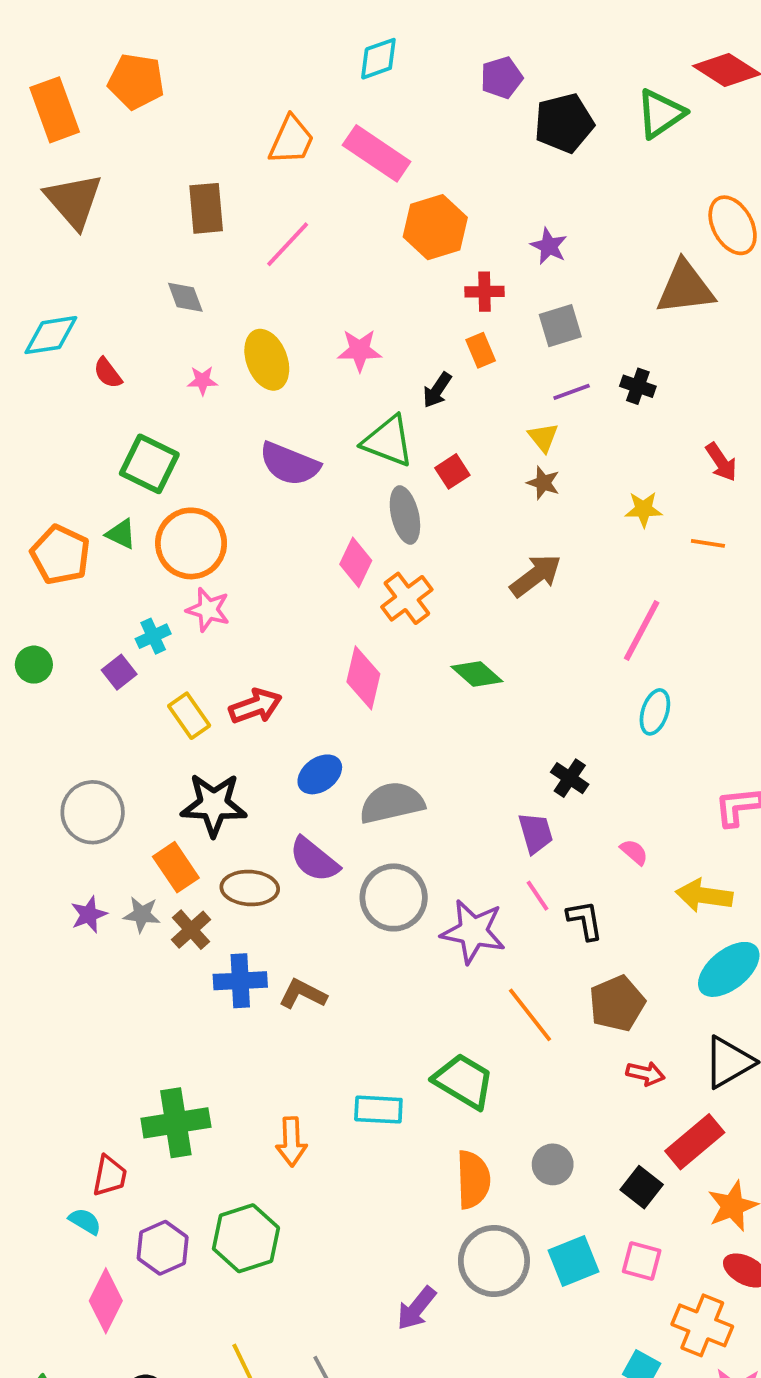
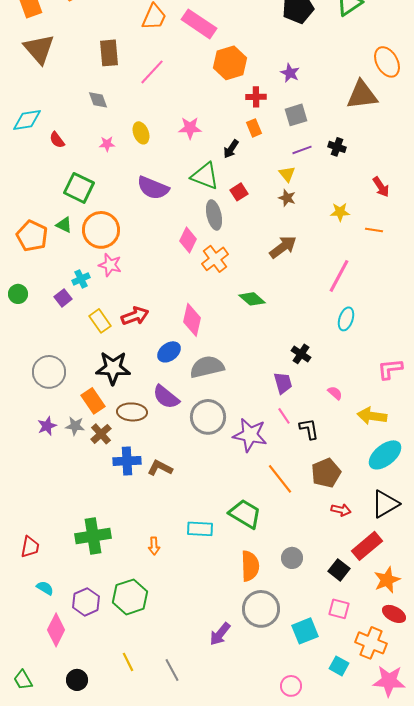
yellow ellipse: (267, 360) -> (141, 133), size x0.7
pink diamond: (363, 678) -> (192, 320), moved
orange arrow: (291, 1142) -> (154, 546), size x0.7
red trapezoid: (110, 1176) -> (30, 547), moved
cyan square: (573, 1261) -> (305, 631), moved

